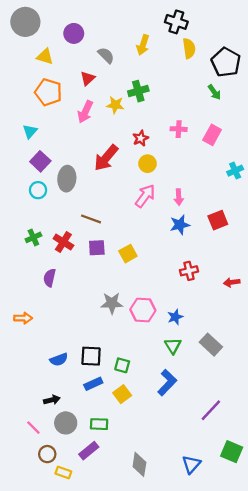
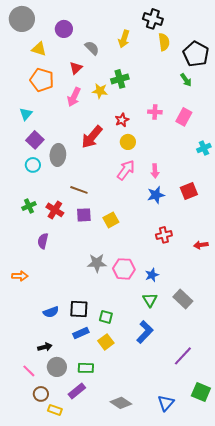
gray diamond: (139, 464) -> (121, 403), turned -65

